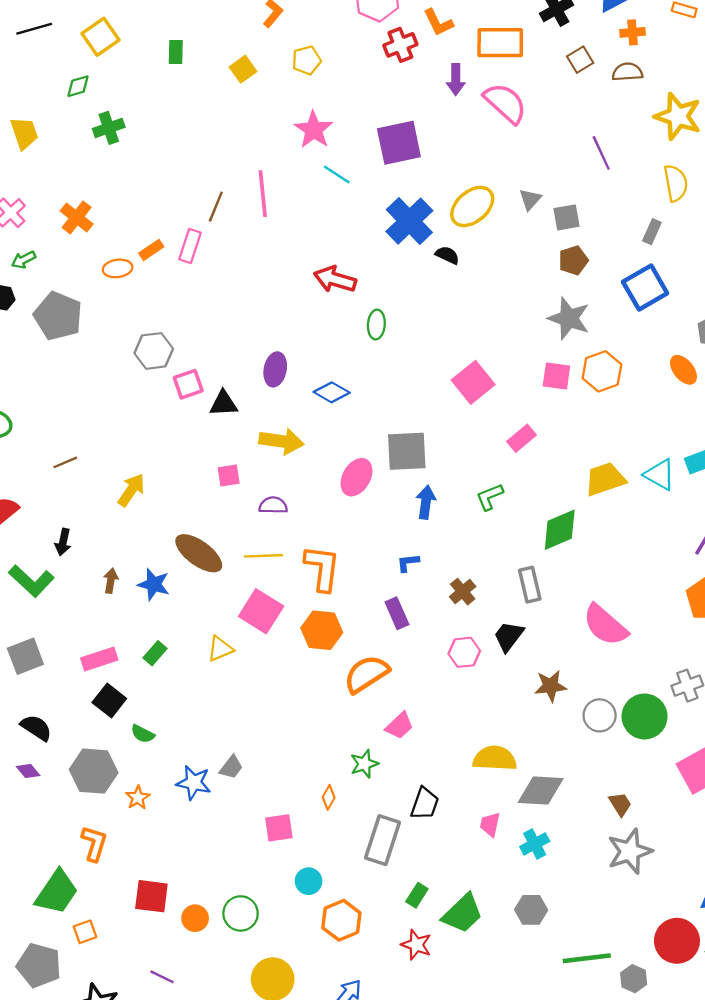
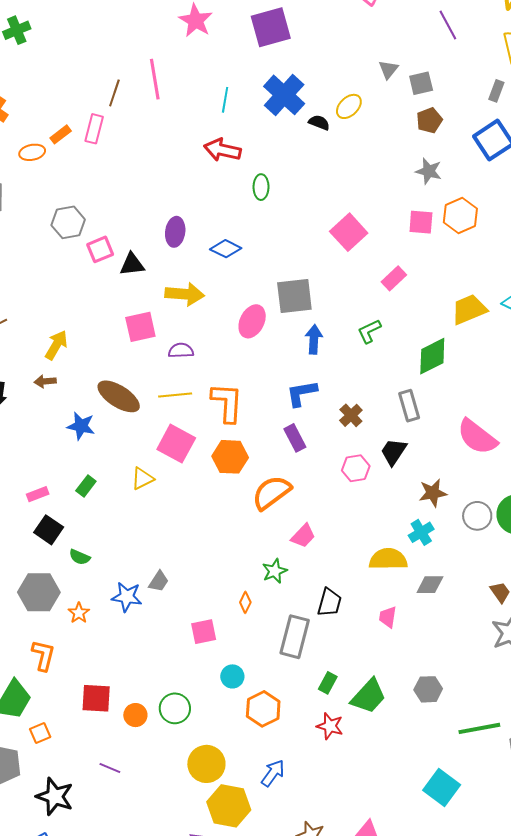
cyan line: (337, 174) -> (225, 100), moved, turned 70
yellow ellipse: (472, 206) -> (349, 106), moved, size x0.7
gray star: (569, 318) -> (429, 171), size x0.7
pink square: (229, 475) -> (140, 327), size x1.5
blue L-shape: (408, 563) -> (302, 393), size x1.6
brown arrow: (111, 581) -> (45, 381), moved, turned -100
pink rectangle: (99, 659) -> (38, 494), size x0.7
gray diamond: (541, 790) -> (430, 585), size x0.7
cyan cross: (535, 844) -> (421, 532), moved

